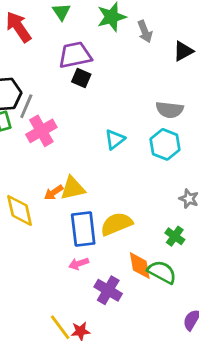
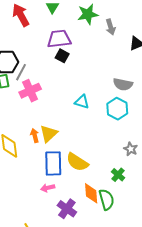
cyan triangle: (115, 139) -> (82, 102), turned 49
yellow triangle: (73, 188) -> (49, 134), turned -36
orange arrow: (54, 193) -> (35, 135), turned 104
yellow semicircle: (116, 224) -> (77, 162), turned -130
green semicircle: (162, 272) -> (106, 199), turned 40

